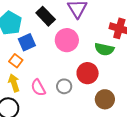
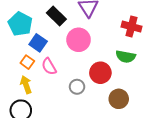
blue square: (27, 42) -> (38, 43), turned -30
green semicircle: (104, 49) -> (126, 57), moved
pink semicircle: (38, 88) -> (49, 67), moved

